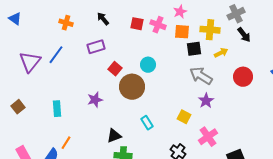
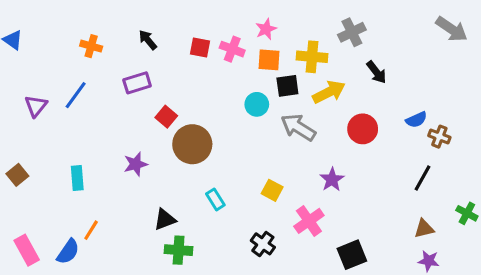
black arrow: (244, 35) -> (376, 72), moved
yellow arrow: (221, 53) -> (329, 92), size x1.5
purple triangle: (30, 62) -> (36, 106), size x0.7
cyan circle: (148, 65) -> (257, 104), moved
purple star: (206, 101) -> (332, 180), moved

